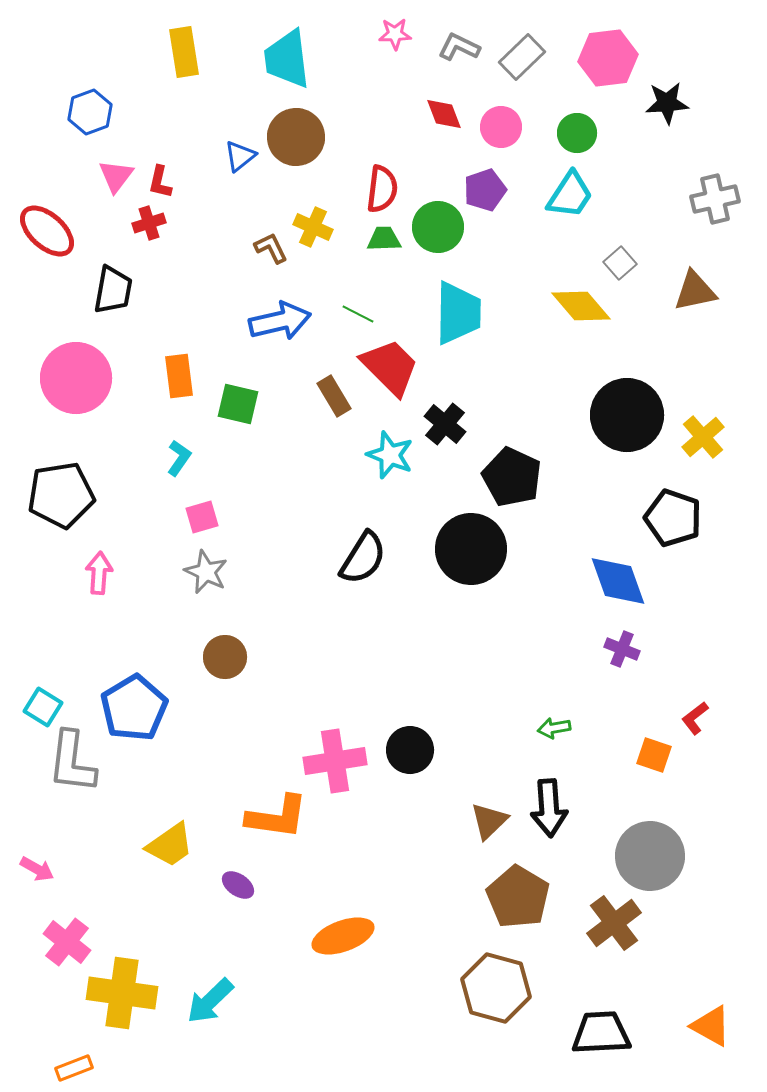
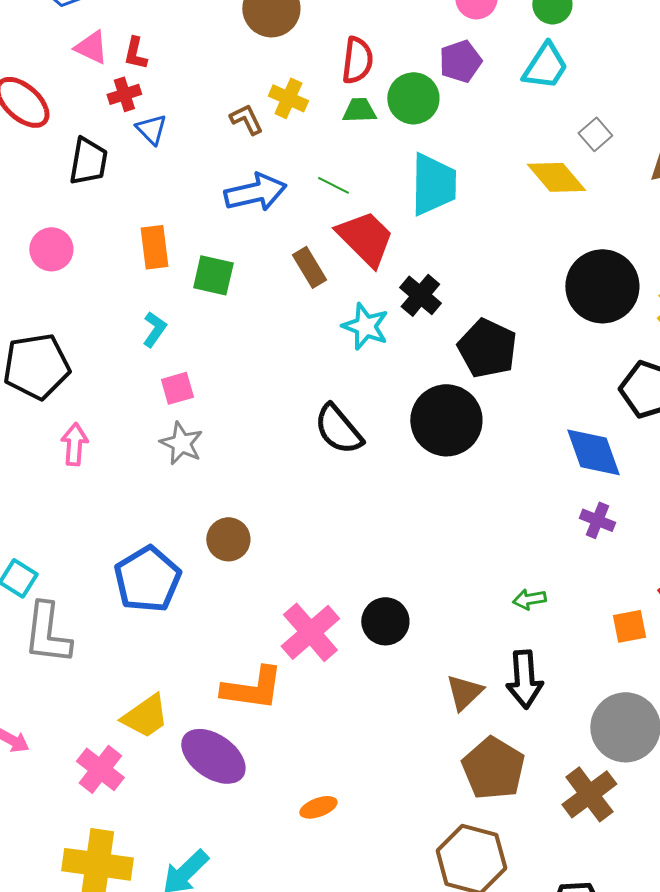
blue triangle: (240, 156) -> (151, 129), moved, turned -36
pink triangle: (116, 176) -> (91, 47), turned -42
pink circle: (76, 378) -> (51, 249), size x0.6
black semicircle: (363, 558) -> (338, 429), turned 108
brown circle: (225, 657) -> (228, 539), moved
blue pentagon: (134, 708) -> (147, 579), moved
orange square: (654, 755) -> (629, 626), turned -30
pink cross: (335, 761) -> (310, 632), turned -32
purple ellipse: (238, 885) -> (213, 756), size x2.0
orange ellipse: (343, 936) -> (318, 807), size x0.6
pink cross: (67, 942) -> (100, 769), moved

